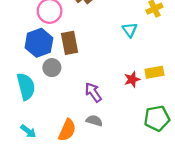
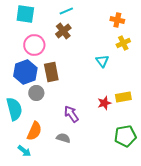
gray semicircle: (94, 121) -> (63, 138), moved
orange semicircle: (67, 130) -> (34, 131), moved
cyan arrow: (28, 131) -> (24, 151), moved

